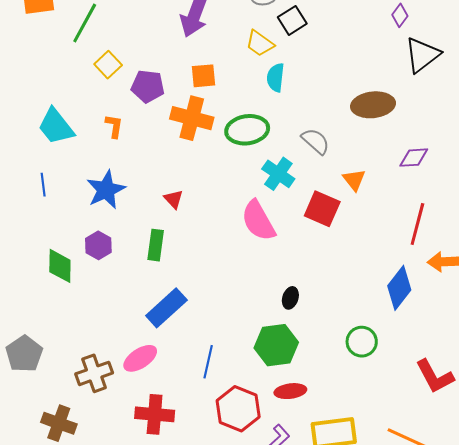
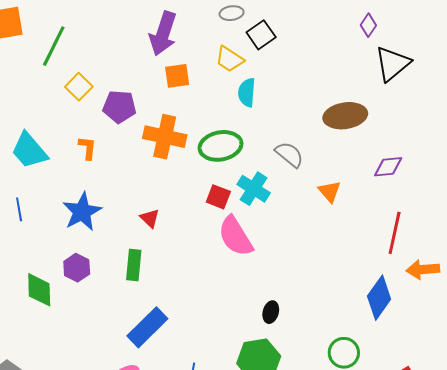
orange square: (204, 76) -> (177, 76), moved
red square: (322, 209) -> (218, 197), moved, size x0.7

